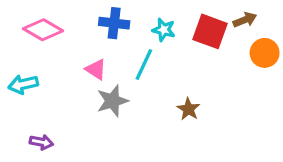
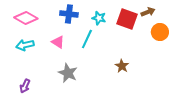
cyan arrow: (23, 84) -> (25, 45), moved
gray star: (112, 101) -> (68, 73), moved, turned -30
brown star: (189, 109) -> (122, 66), moved
purple arrow: (41, 142) -> (25, 86), turned 104

